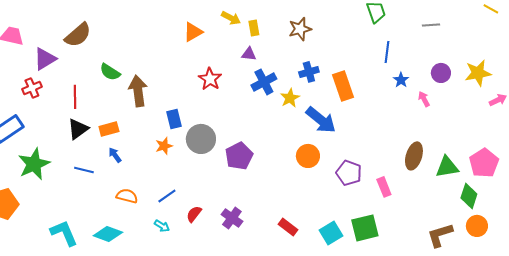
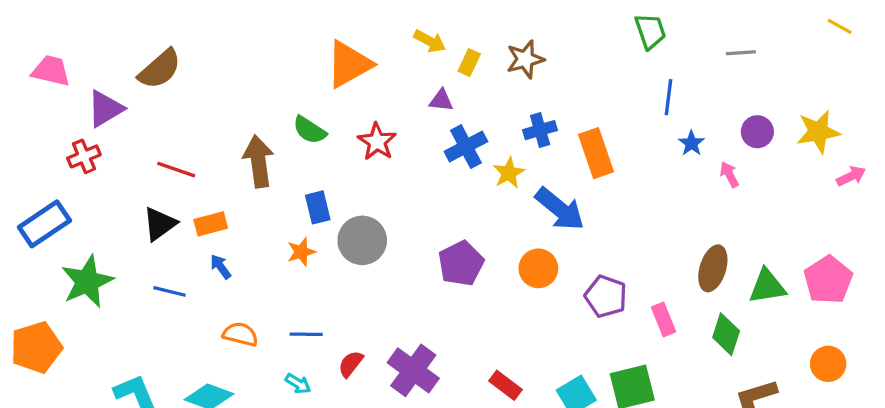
yellow arrow: (231, 18) -> (430, 41), moved
yellow rectangle: (254, 28) -> (469, 63), moved, turned 35
orange triangle: (193, 32) -> (349, 64), size x1.5
green semicircle: (110, 72) -> (310, 130), moved
red line: (75, 97) -> (176, 170), moved, turned -70
purple pentagon: (239, 156) -> (461, 263), moved
blue line: (167, 196) -> (306, 334), turned 36
green diamond: (469, 196) -> (726, 334), moved
purple cross: (232, 218) -> (413, 370), size x1.4
orange circle: (477, 226) -> (828, 364), moved

